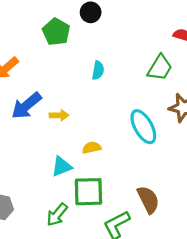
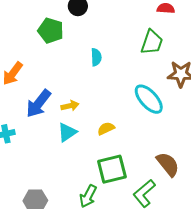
cyan triangle: (62, 166) -> (67, 132), moved

